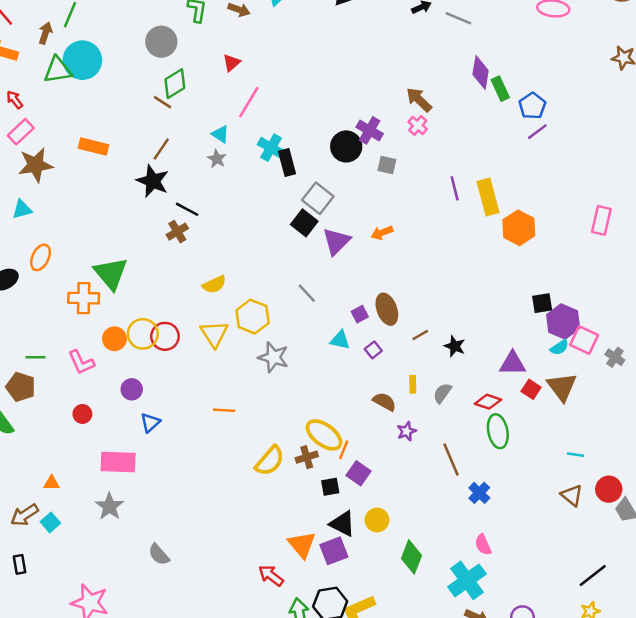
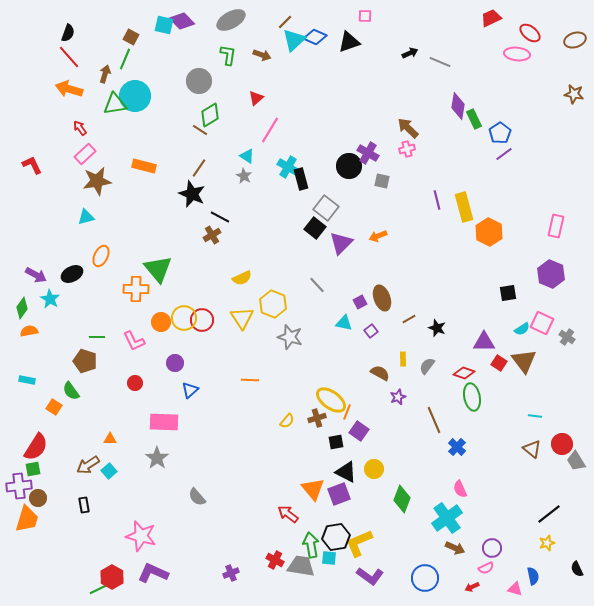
pink cross: (418, 126) -> (407, 149), turned 35
purple hexagon: (563, 322) -> (551, 274), moved
yellow semicircle: (270, 461) -> (287, 421), size x0.6

